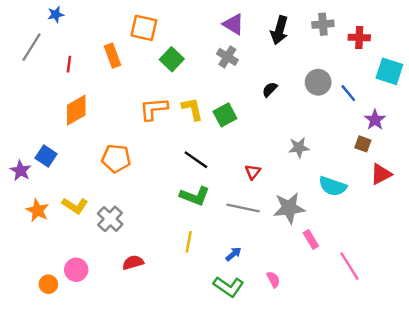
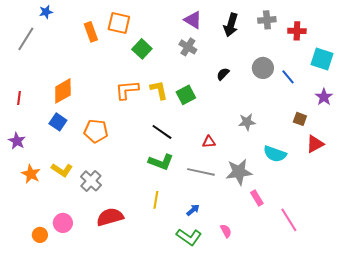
orange rectangle: (112, 56) -> (91, 32), moved
red line: (69, 64) -> (19, 98), moved
purple star: (375, 120) -> (324, 97), moved
blue square: (46, 156) -> (58, 122), moved
red triangle: (253, 172) -> (209, 142), turned 48
red semicircle: (133, 262) -> (110, 217), size x1.5

